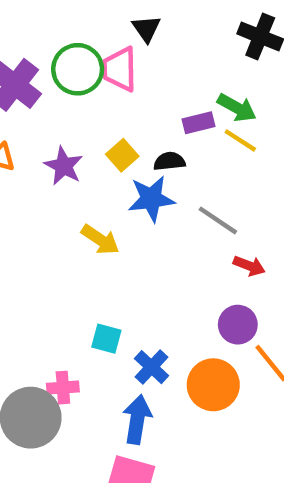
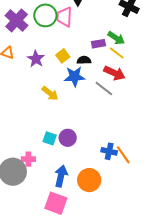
red arrow: (249, 266) -> (114, 73), moved, size x1.5
purple circle: (238, 325) -> (68, 138), moved
blue cross: (152, 367) -> (109, 151), moved, turned -35
orange circle: (213, 385) -> (89, 180), moved

